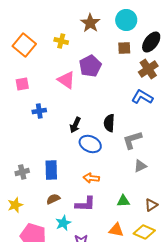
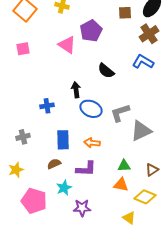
blue cross: (39, 111) -> (47, 106), moved
black semicircle: (109, 123) -> (106, 71), moved, turned -54
black arrow: (75, 125) -> (76, 90), turned 147
gray L-shape: (132, 140) -> (120, 113), moved
gray triangle: (140, 166) -> (141, 131), size x1.6
blue rectangle: (51, 170) -> (63, 140), moved
orange triangle: (116, 230) -> (121, 185), moved

